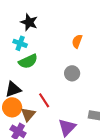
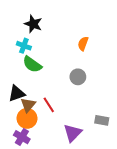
green semicircle: (28, 61) -> (32, 64), turned 60
orange circle: (12, 107) -> (27, 118), moved
brown triangle: (28, 114) -> (28, 105), moved

